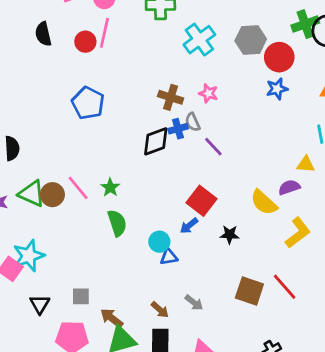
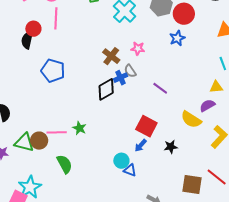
black semicircle: (43, 34) -> (27, 40), moved, turned 36
red circle: (85, 42) -> (33, 29), moved
blue star: (277, 89) -> (177, 38), moved
brown cross: (171, 97) -> (111, 56), turned 30
purple line: (213, 147) -> (160, 88), moved
pink line: (78, 188) -> (57, 132), turned -42
green semicircle: (117, 223) -> (65, 164), moved
blue triangle: (169, 257) -> (130, 170), turned 40

